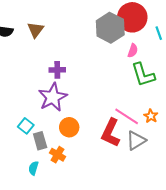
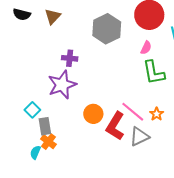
gray hexagon: (110, 28) -> (107, 29), moved
orange circle: (69, 127) -> (93, 114), moved
orange cross: (57, 155) -> (48, 142), moved

